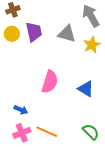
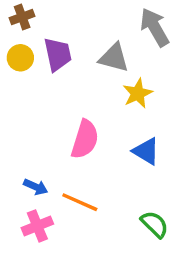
yellow star: (92, 45) -> (138, 93), moved
orange line: (47, 132) -> (80, 202), moved

